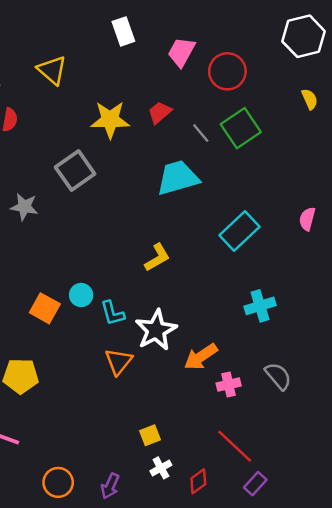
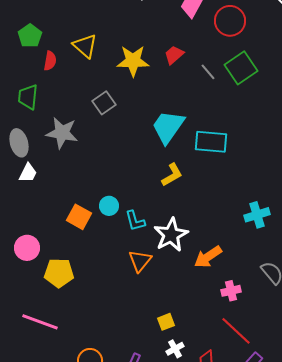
yellow triangle: (52, 70) -> (85, 46), moved
gray square: (75, 170) -> (104, 103), size x0.7
cyan trapezoid: (178, 178) -> (168, 127), moved, turned -39
gray star: (24, 207) -> (62, 133), size x1.4
cyan rectangle: (239, 231) -> (211, 142), moved, turned 48
pink cross: (229, 384) -> (231, 291), moved

